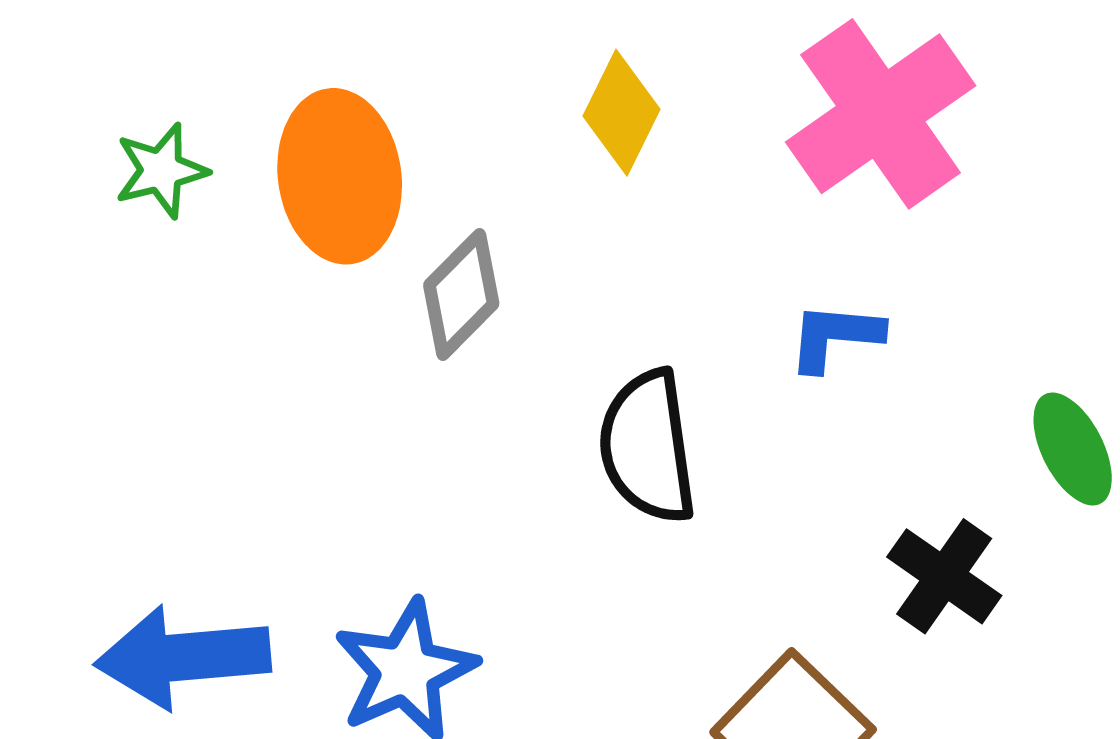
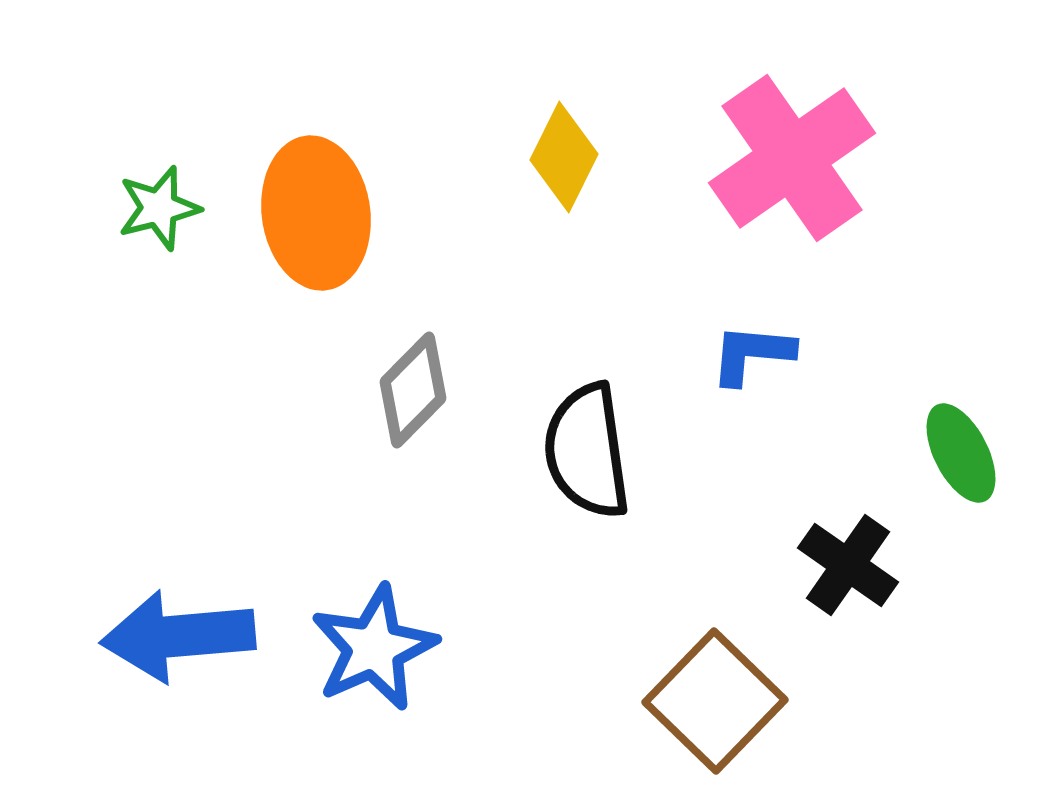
gray diamond: (461, 294) -> (413, 390), moved

